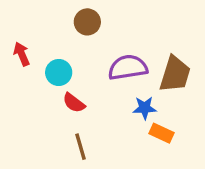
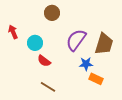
purple semicircle: (128, 67) -> (76, 40), turned -45
brown line: (81, 147) -> (48, 87), turned -42

